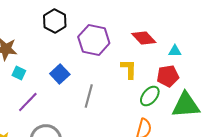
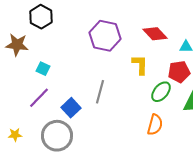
black hexagon: (55, 21) -> (41, 17), moved
cyan square: (19, 73) -> (43, 69), moved
blue square: (60, 74) -> (71, 108), moved

